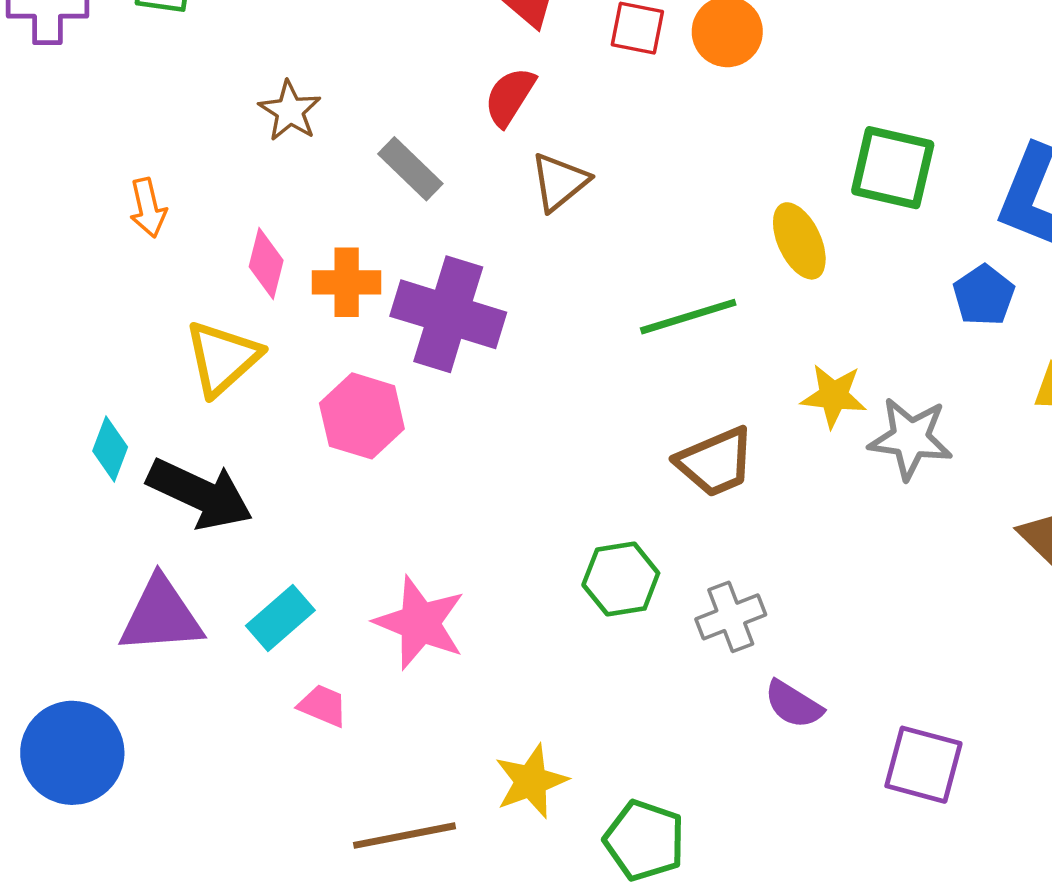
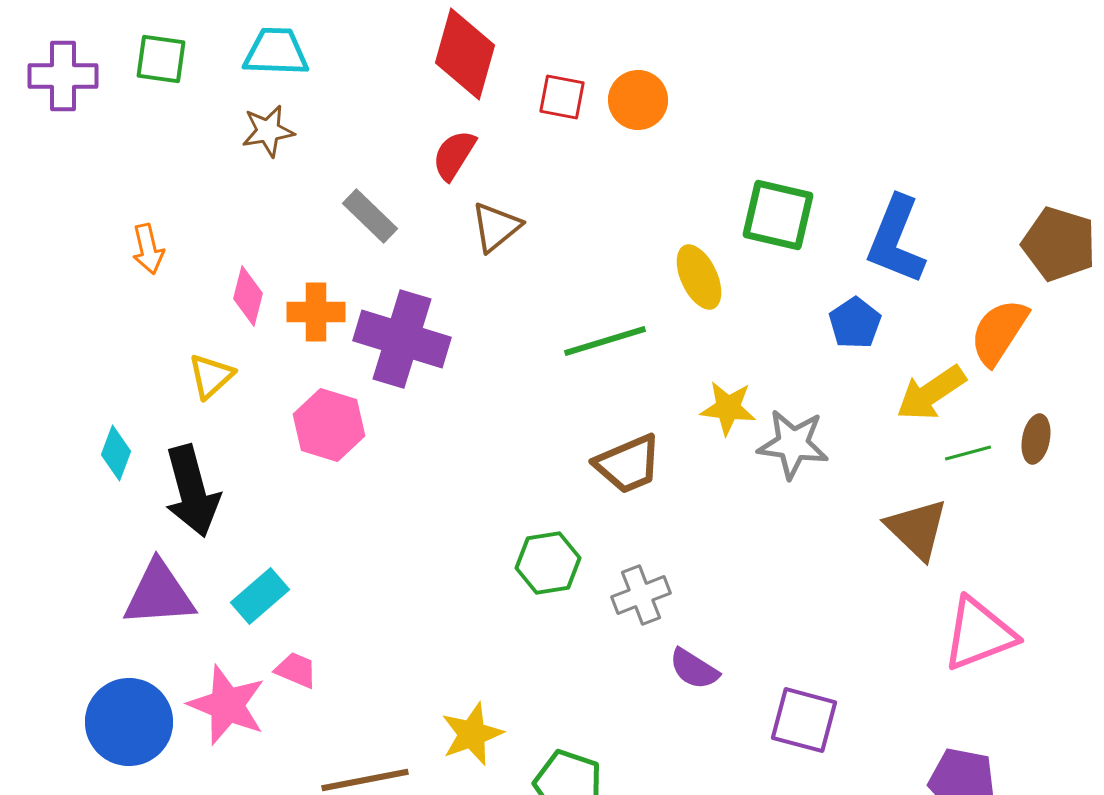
brown star: (290, 111) -> (268, 131), moved, turned 30
yellow triangle: (222, 358) -> (211, 376), size x0.7
black arrow: (200, 494) -> (192, 491), turned 50
pink star: (420, 623) -> (227, 705), moved
blue circle: (72, 753) -> (129, 722), moved

